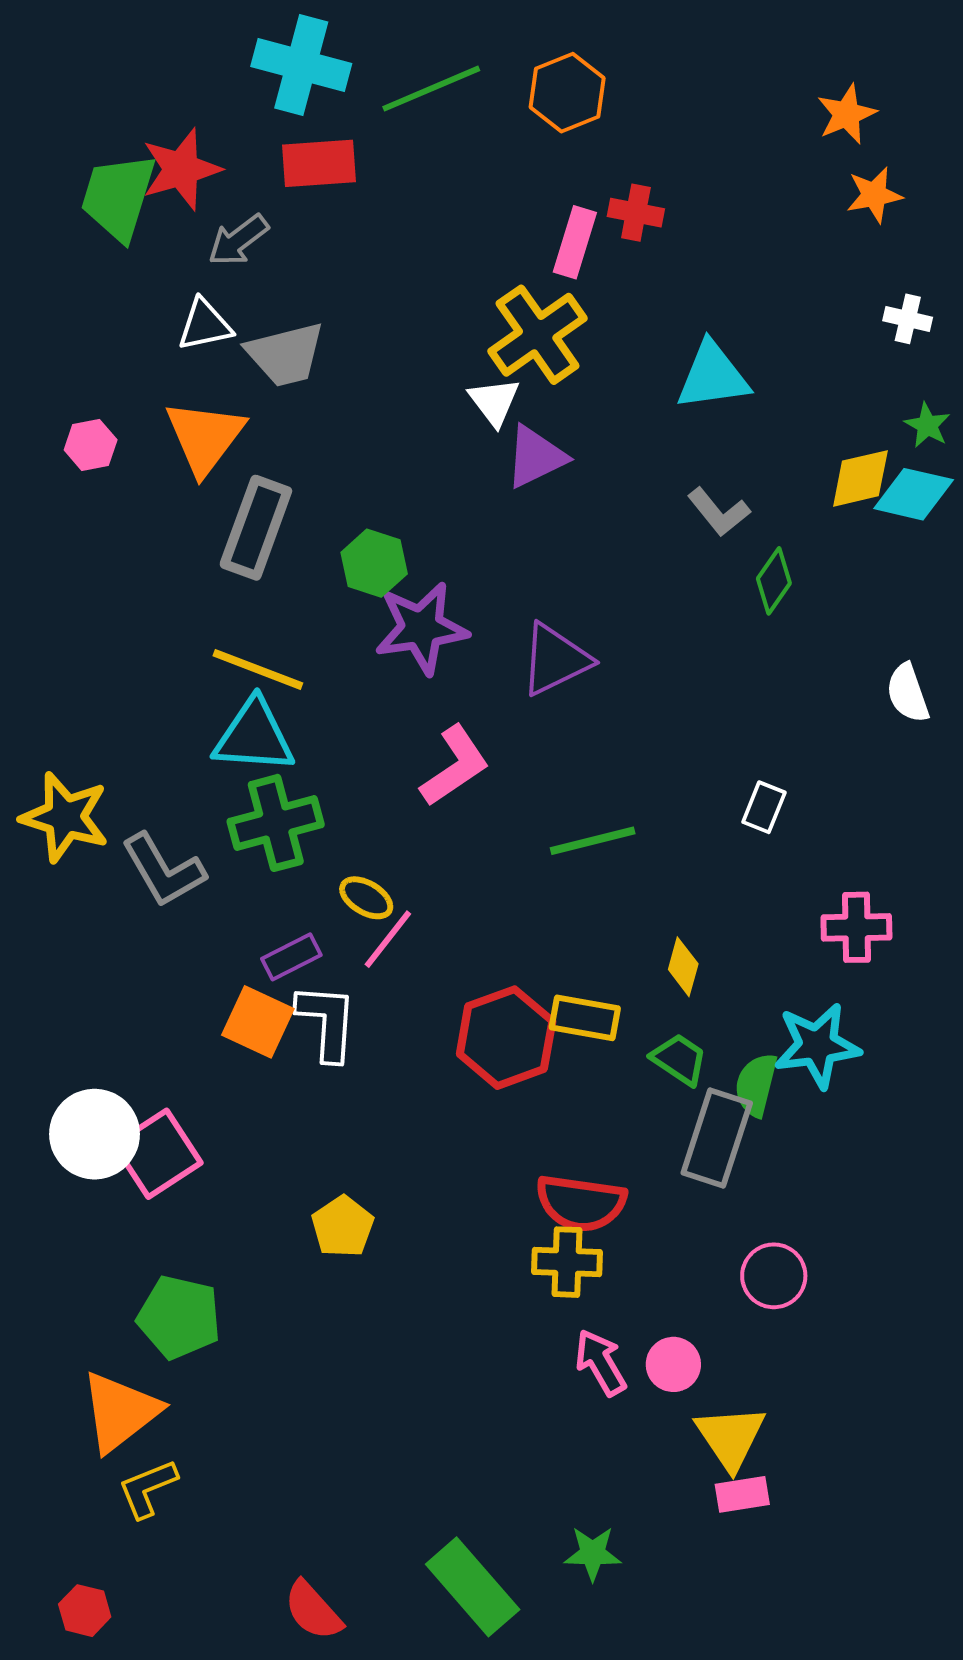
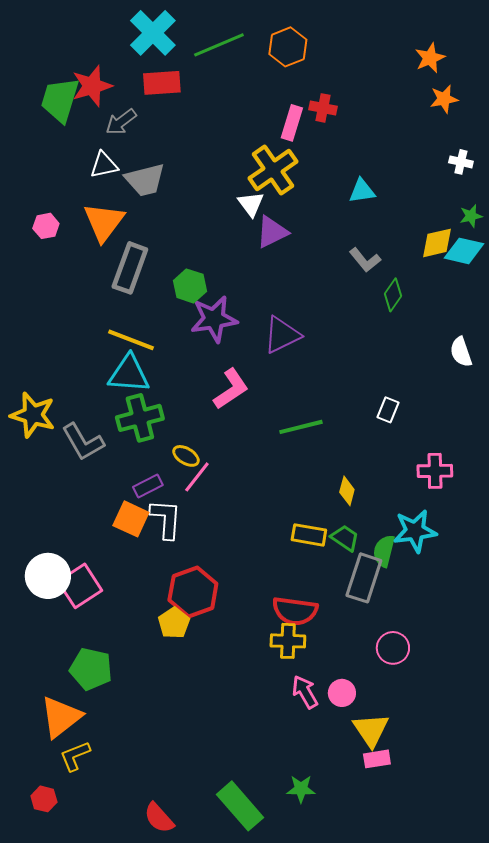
cyan cross: (301, 65) -> (153, 33), turned 30
cyan triangle: (713, 376) -> (362, 191), size x0.7
green star: (927, 425) -> (471, 216), turned 30
yellow rectangle: (585, 1018) -> (309, 535), moved
red hexagon: (506, 1038) -> (193, 592), moved
red hexagon: (85, 1611) -> (44, 799), moved

